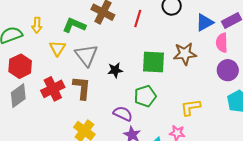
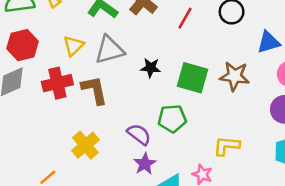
yellow triangle: (57, 48) -> (73, 46), moved
gray triangle: (86, 55) -> (110, 50), turned 40
black star: (115, 70) -> (151, 68), moved
brown L-shape: (82, 88) -> (94, 90), turned -30

